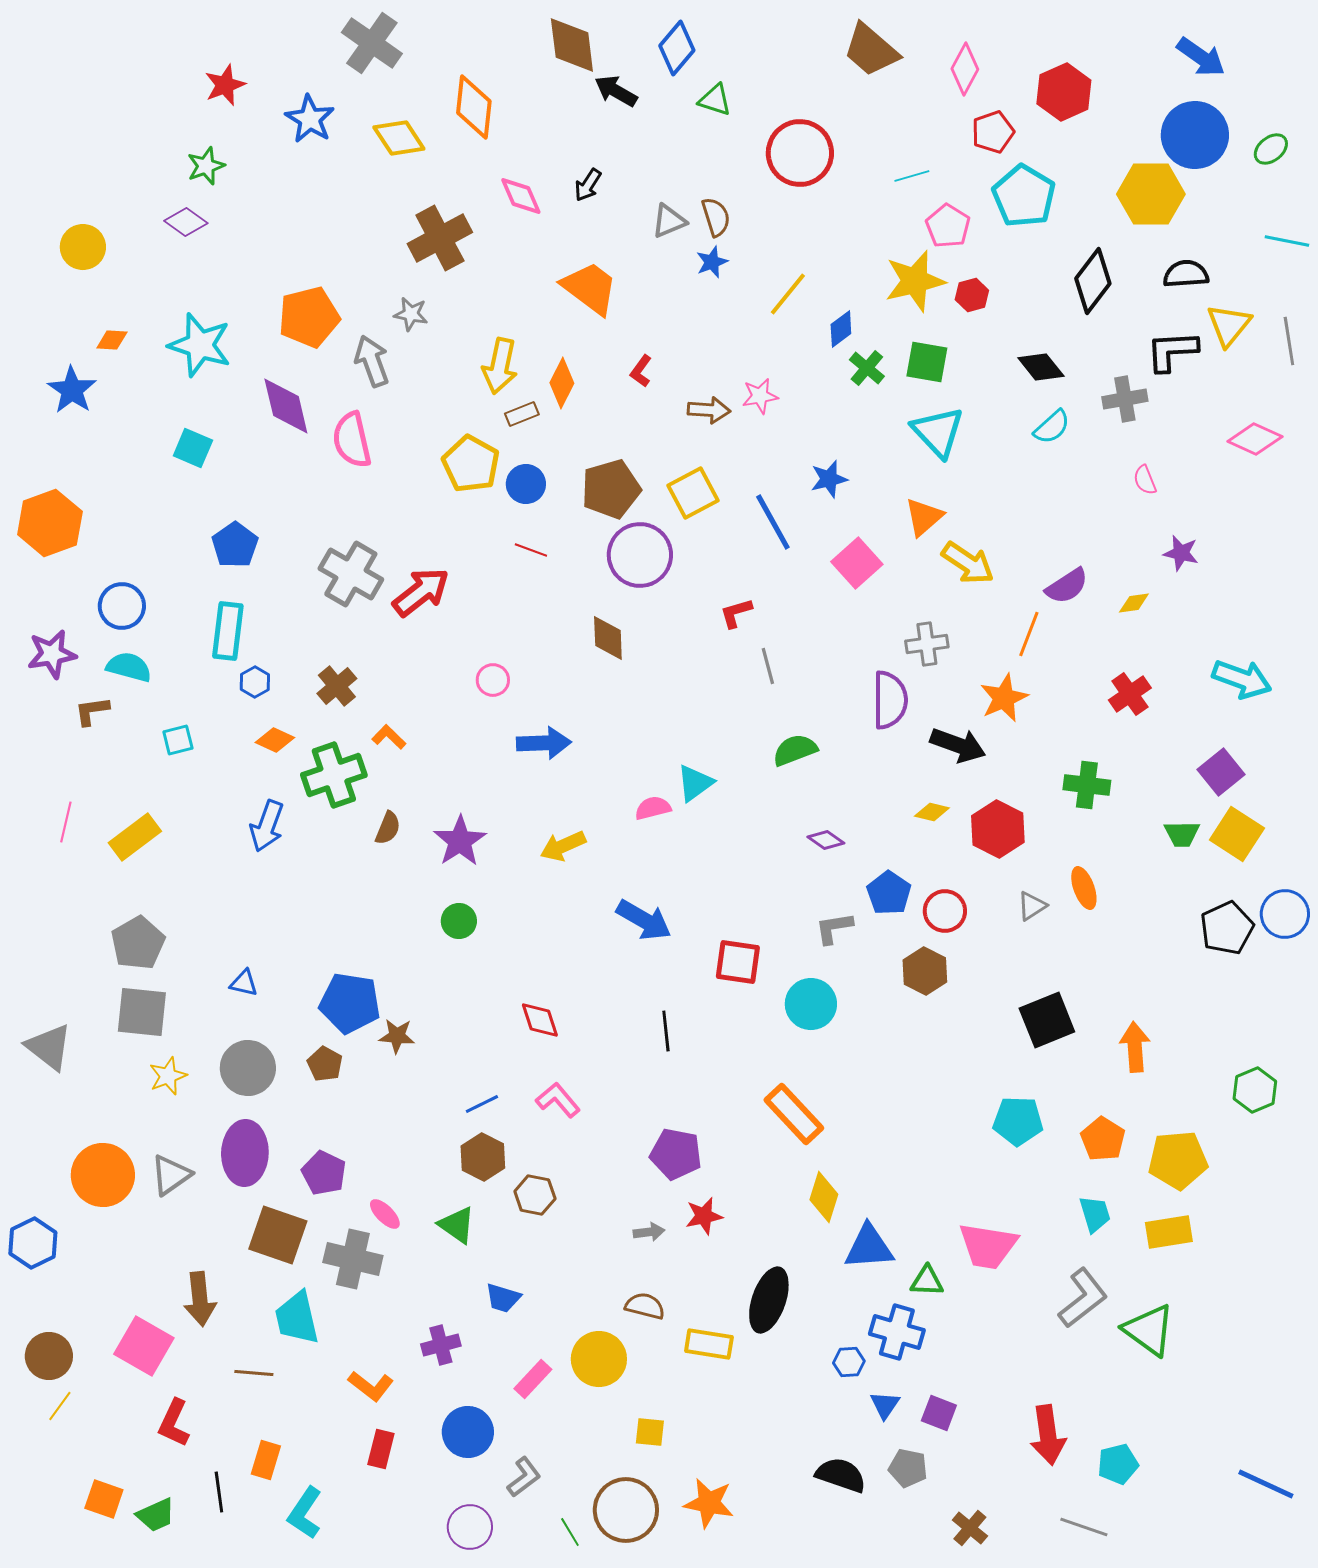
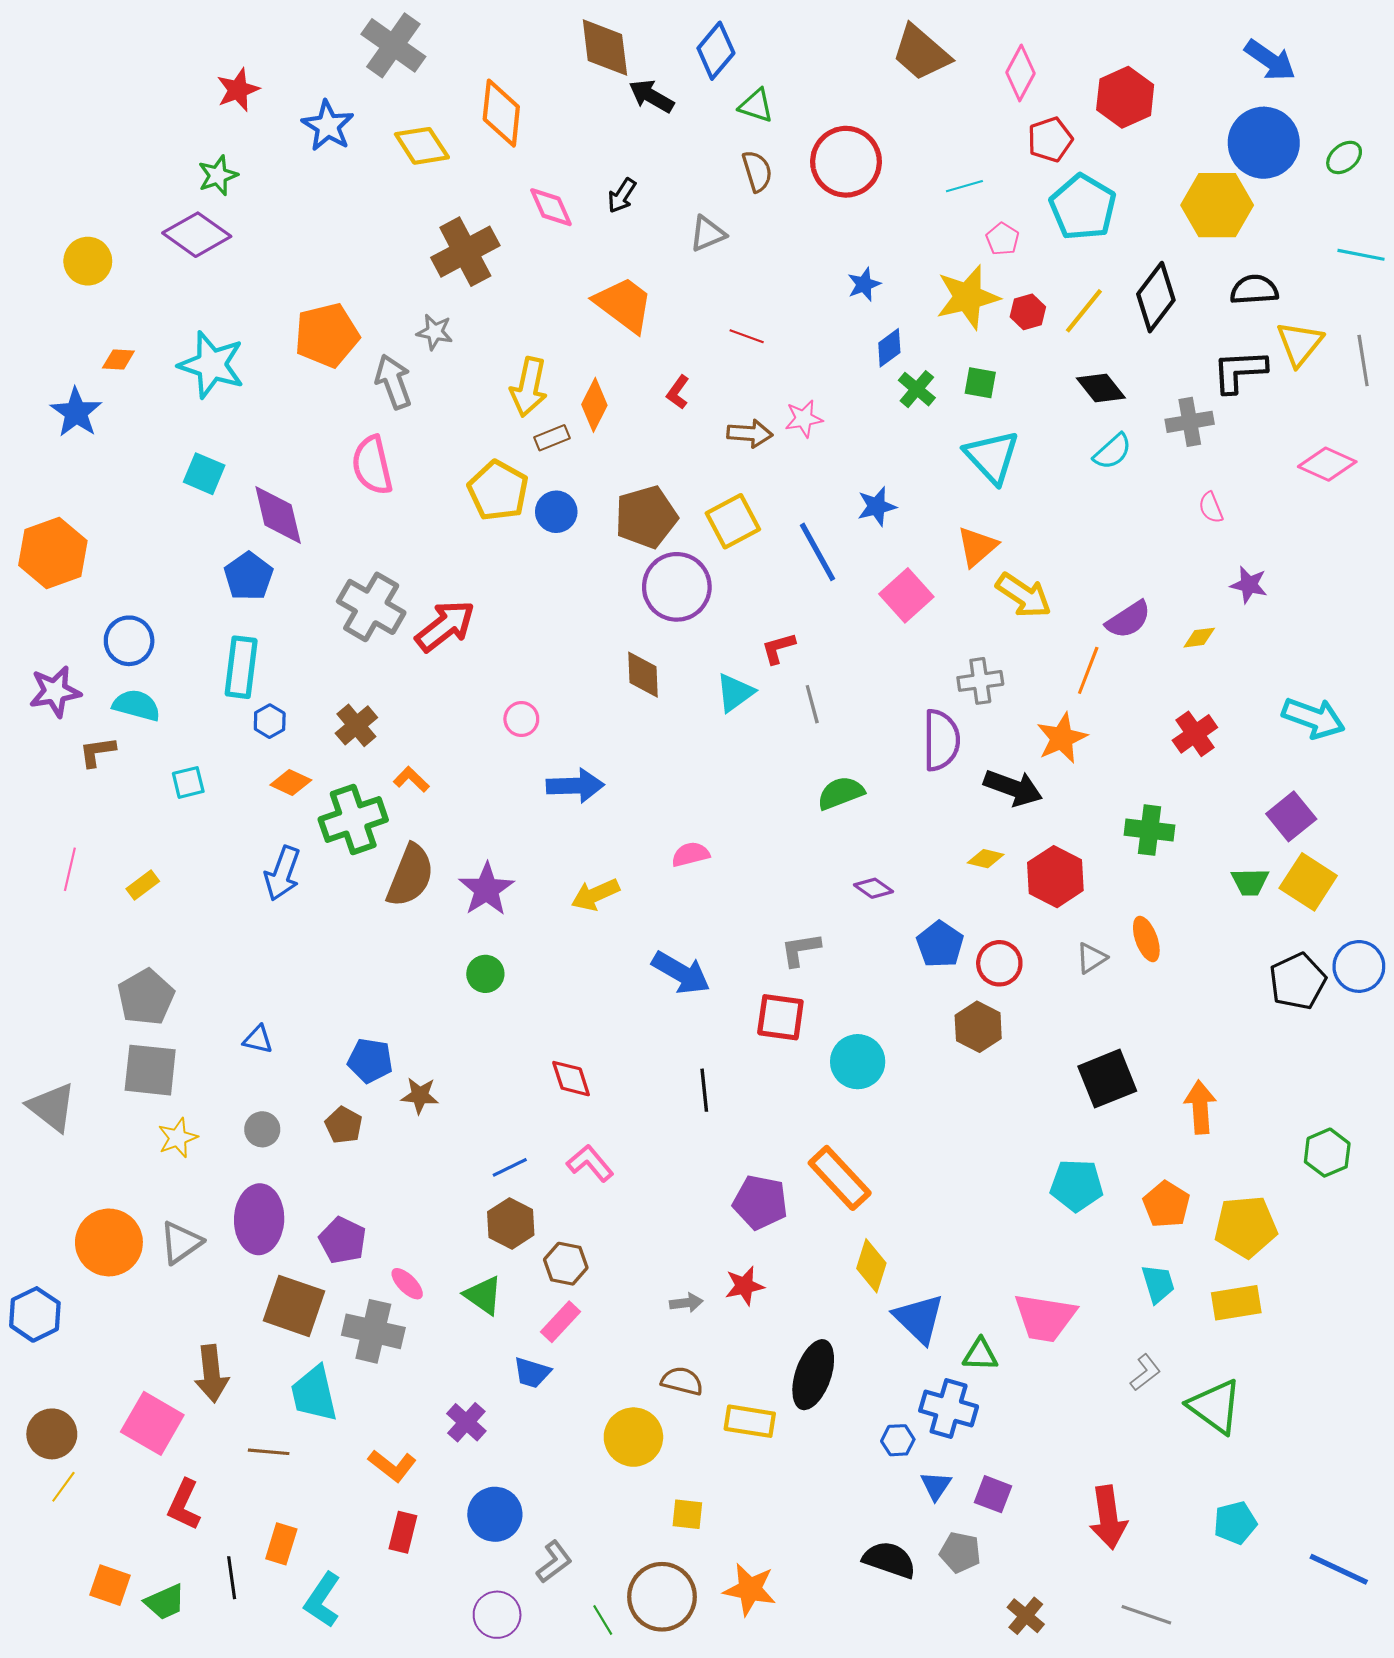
brown semicircle: (716, 217) -> (757, 171), moved
purple diamond: (186, 222) -> (197, 235), size x1.5
pink pentagon: (948, 226) -> (1003, 239), size x0.7
blue star: (712, 262) -> (864, 284), moved
yellow line: (788, 294) -> (1084, 311), moved
green square: (927, 362) -> (980, 383), size x0.7
purple diamond: (286, 406) -> (278, 515), moved
red line: (531, 550) -> (747, 336), moved
cyan triangle: (695, 783) -> (735, 693), moved
brown semicircle: (388, 828) -> (410, 876), size x1.8
yellow rectangle: (135, 837) -> (143, 885), size x0.6
gray L-shape: (834, 928) -> (801, 950), moved
blue pentagon: (350, 1003) -> (370, 1061), size x0.7
gray circle: (248, 1068) -> (262, 1129), size x0.6
purple pentagon: (676, 1154) -> (760, 1202), moved
blue triangle: (869, 1247) -> (919, 1319), turned 48
gray L-shape: (1083, 1298) -> (1145, 1373), size x0.6
purple cross: (441, 1345) -> (466, 1422), turned -33
pink rectangle: (533, 1379) -> (560, 1322), moved
cyan pentagon: (1118, 1464) -> (1235, 1523), moved

